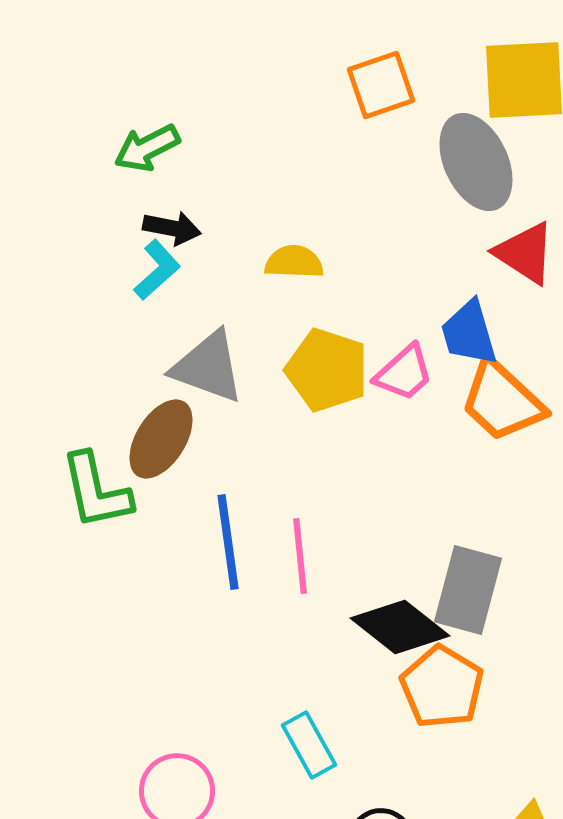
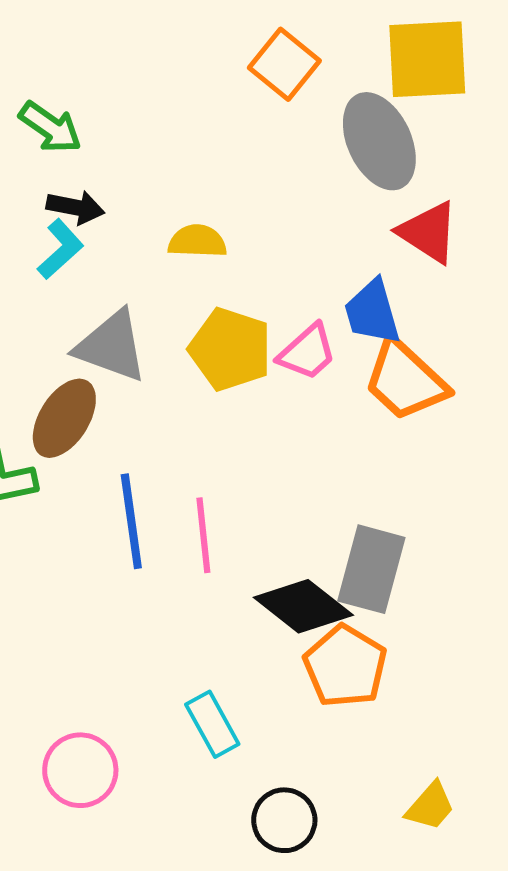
orange square: (381, 85) -> (284, 64), turned -32
green arrow: (147, 148) -> (50, 127), turned -118

